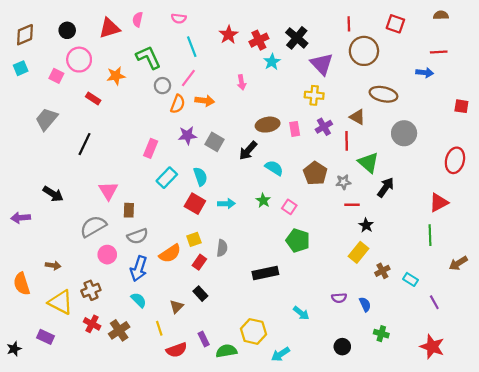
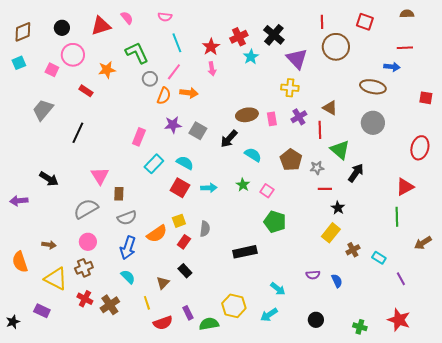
pink semicircle: (138, 20) -> (127, 18), turned 128
red star: (229, 35) -> (211, 47), moved
pink arrow: (242, 82) -> (212, 69), moved
brown ellipse: (383, 94) -> (373, 87), moved
cyan semicircle: (200, 177) -> (185, 163), turned -42
pink circle: (107, 255) -> (88, 242), moved
green cross: (381, 334) -> (360, 327), moved
cyan arrow: (281, 354) -> (269, 315), moved

